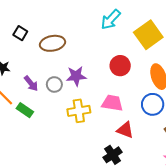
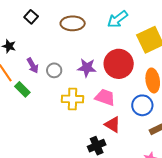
brown ellipse: (52, 43) -> (73, 23), moved
red circle: (120, 66) -> (119, 64), size x1.5
purple star: (76, 76) -> (87, 68), moved

